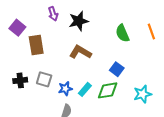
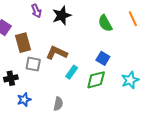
brown L-shape: (80, 52) -> (57, 53), moved
gray square: (44, 79) -> (33, 64), moved
blue star: (65, 89) -> (24, 100), moved
cyan rectangle: (85, 89) -> (72, 72), moved

